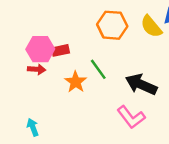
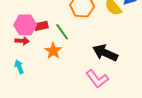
green line: (98, 69) -> (62, 32), moved
cyan arrow: (33, 127) -> (19, 67), moved

